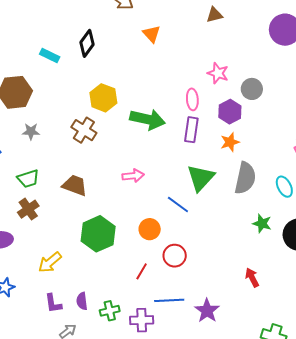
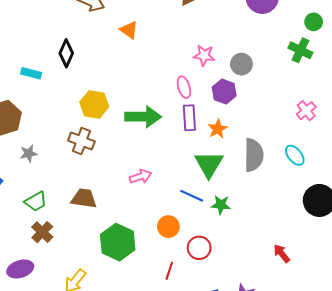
orange star: (230, 142) -> (218, 129), moved
green star: (262, 223) -> (221, 205), moved

